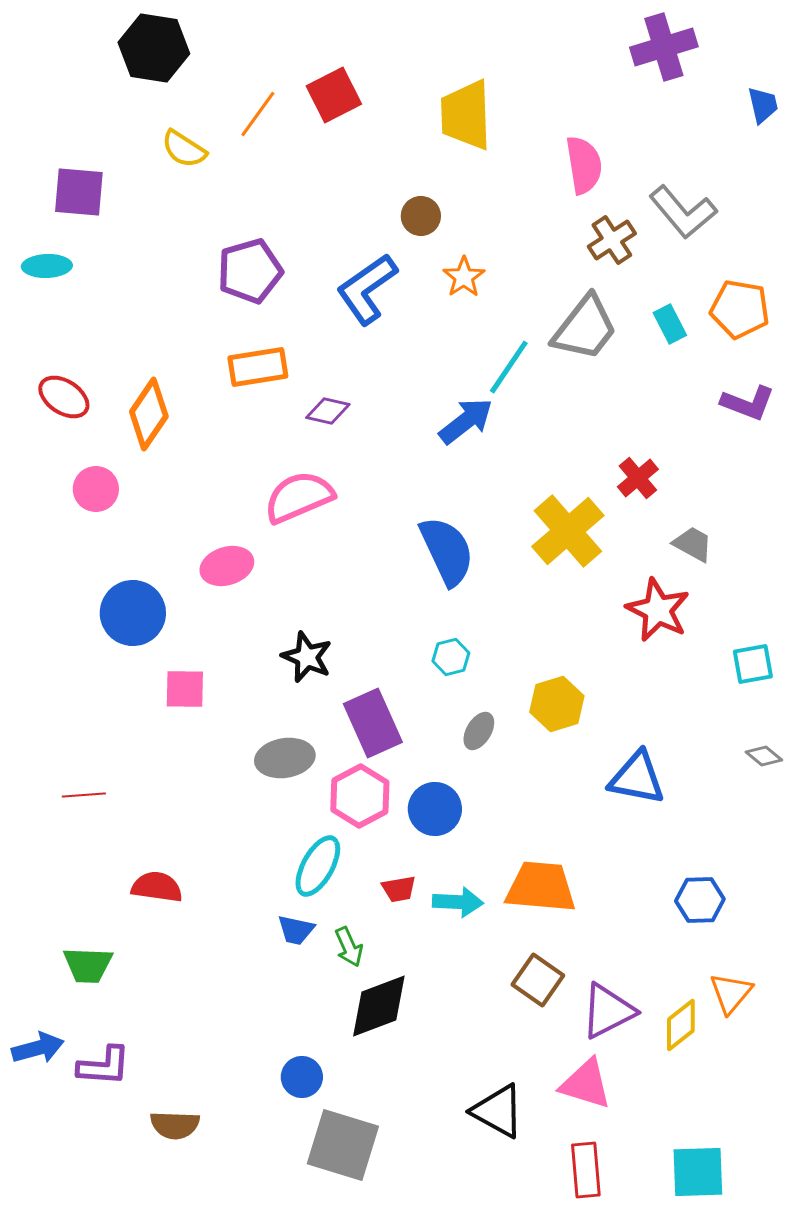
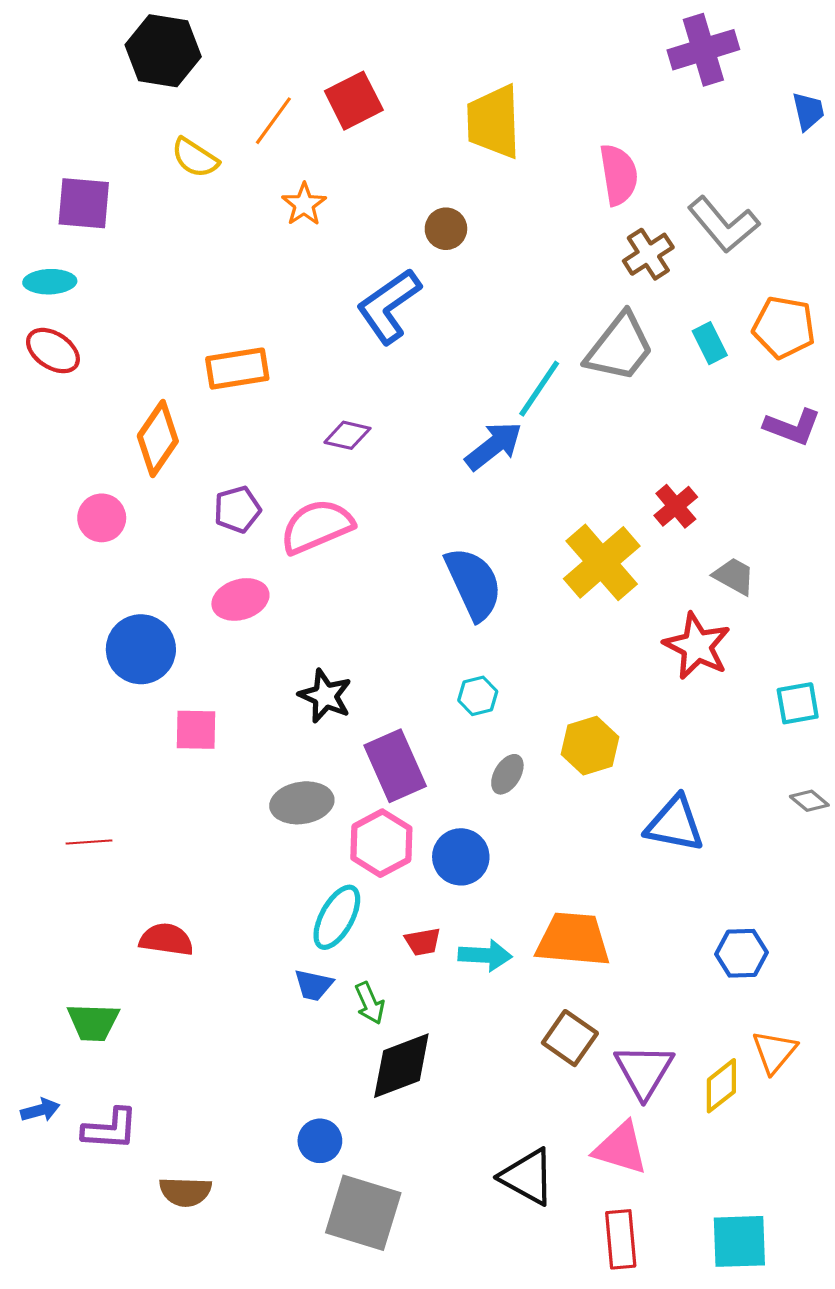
purple pentagon: (250, 271) -> (237, 509), moved, size x0.7
orange star: (464, 277) -> (304, 204), moved
orange rectangle: (258, 367) -> (237, 369), moved
red ellipse: (64, 397) -> (53, 351), moved
purple triangle: (608, 1011) -> (644, 1071), turned -32
blue arrow: (38, 1048) -> (40, 1110), size x0.7

